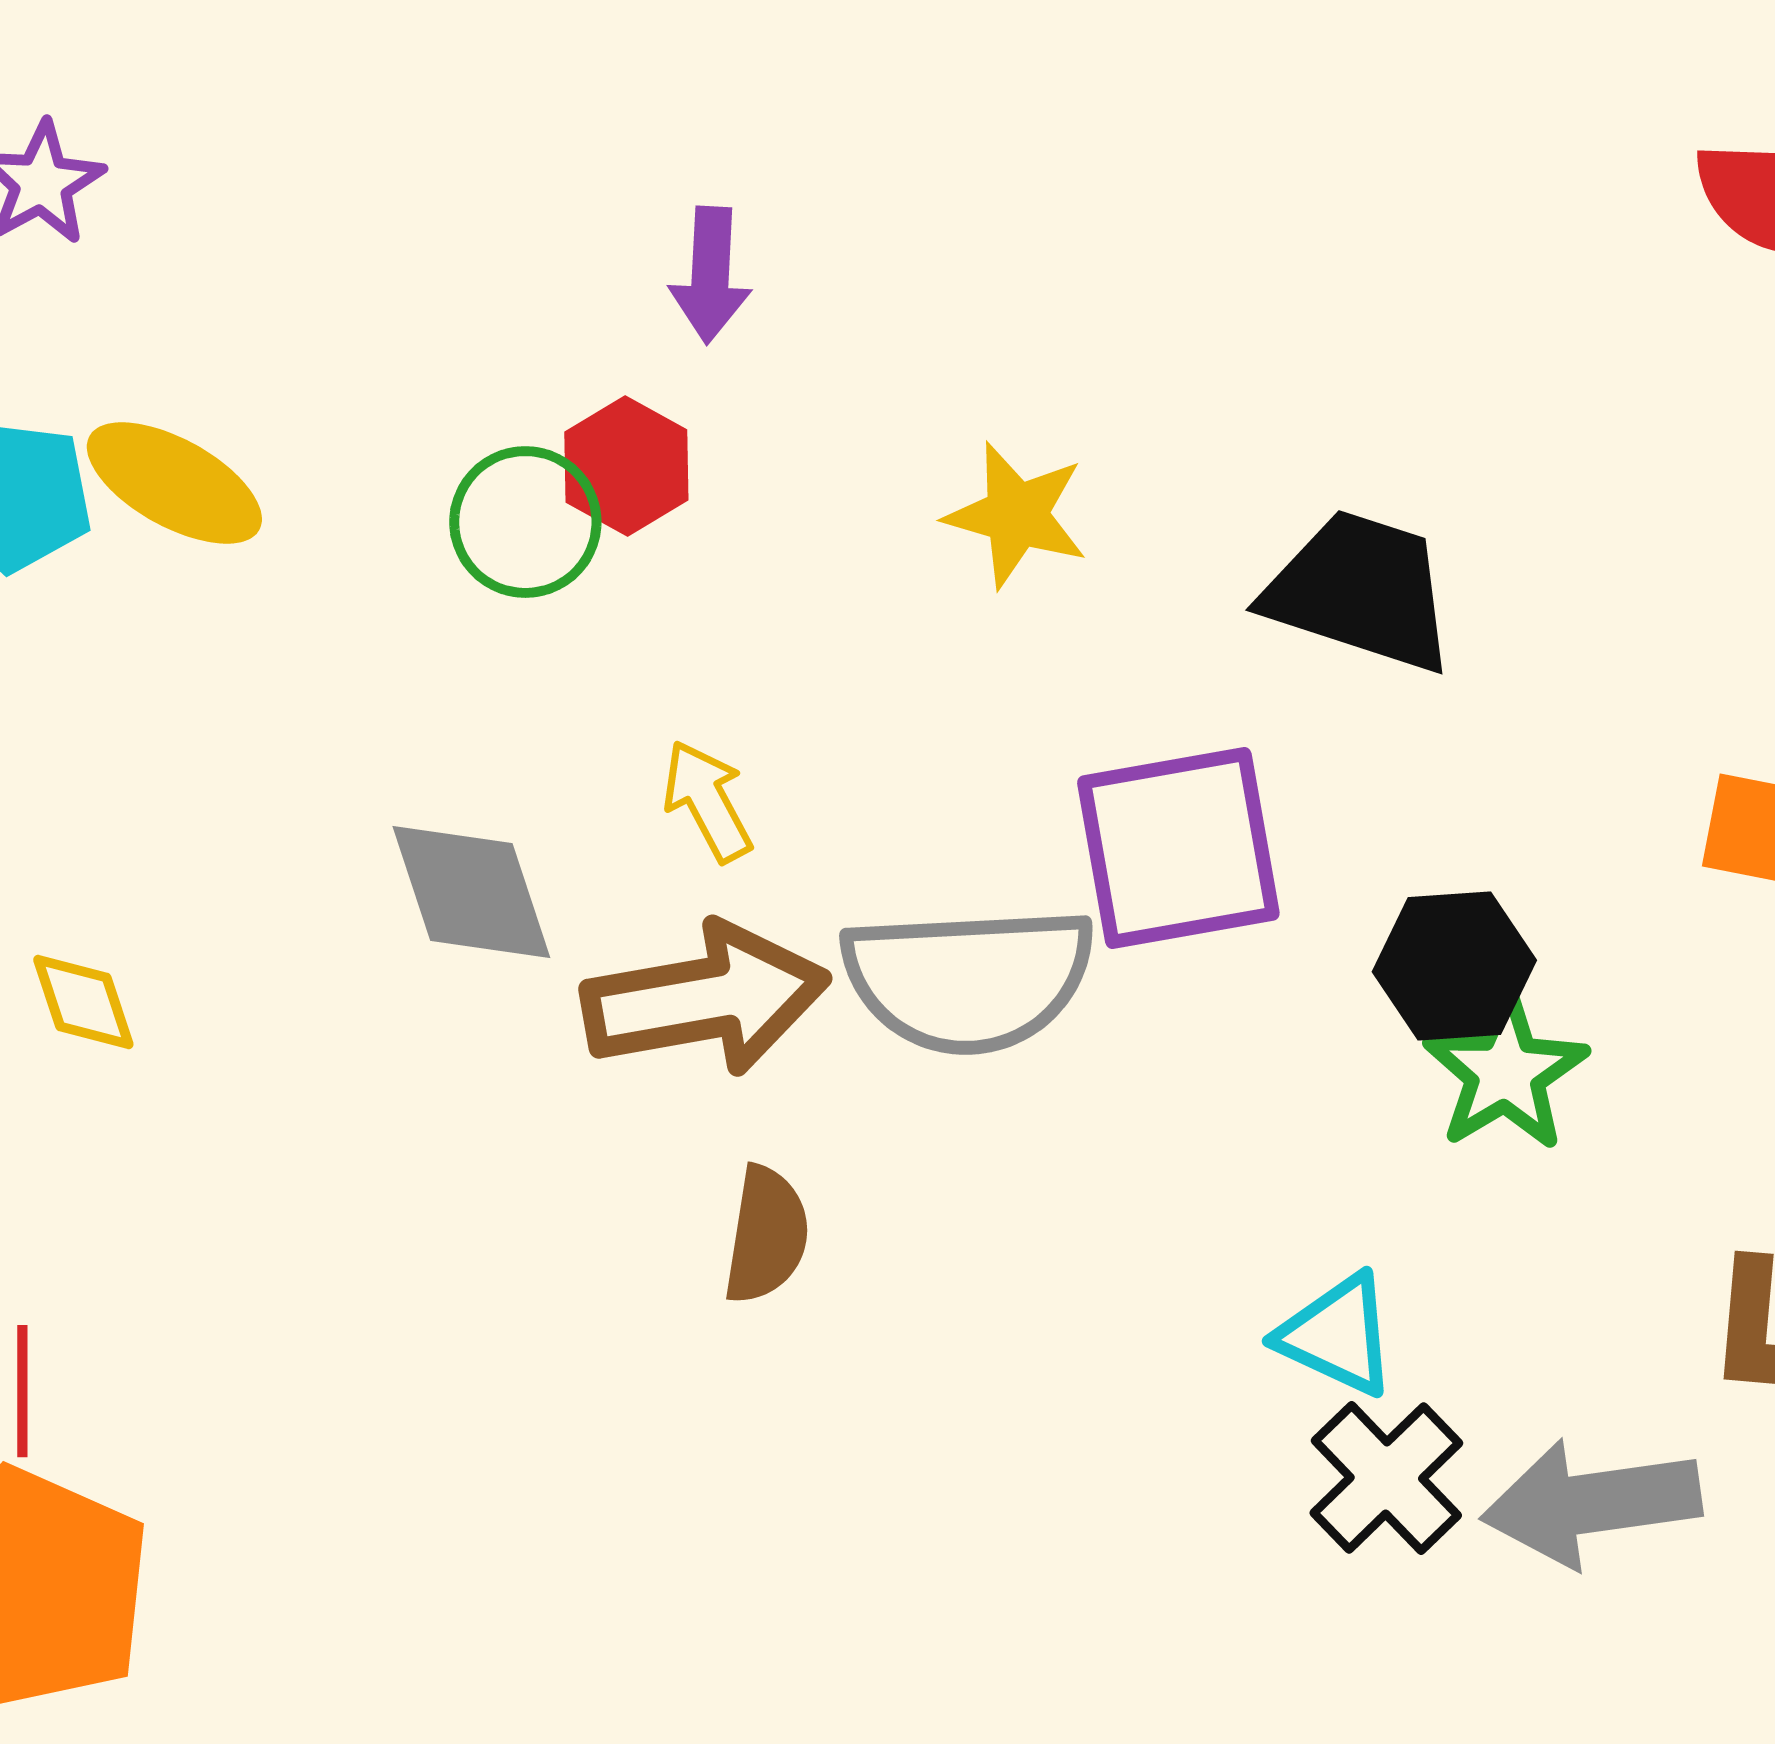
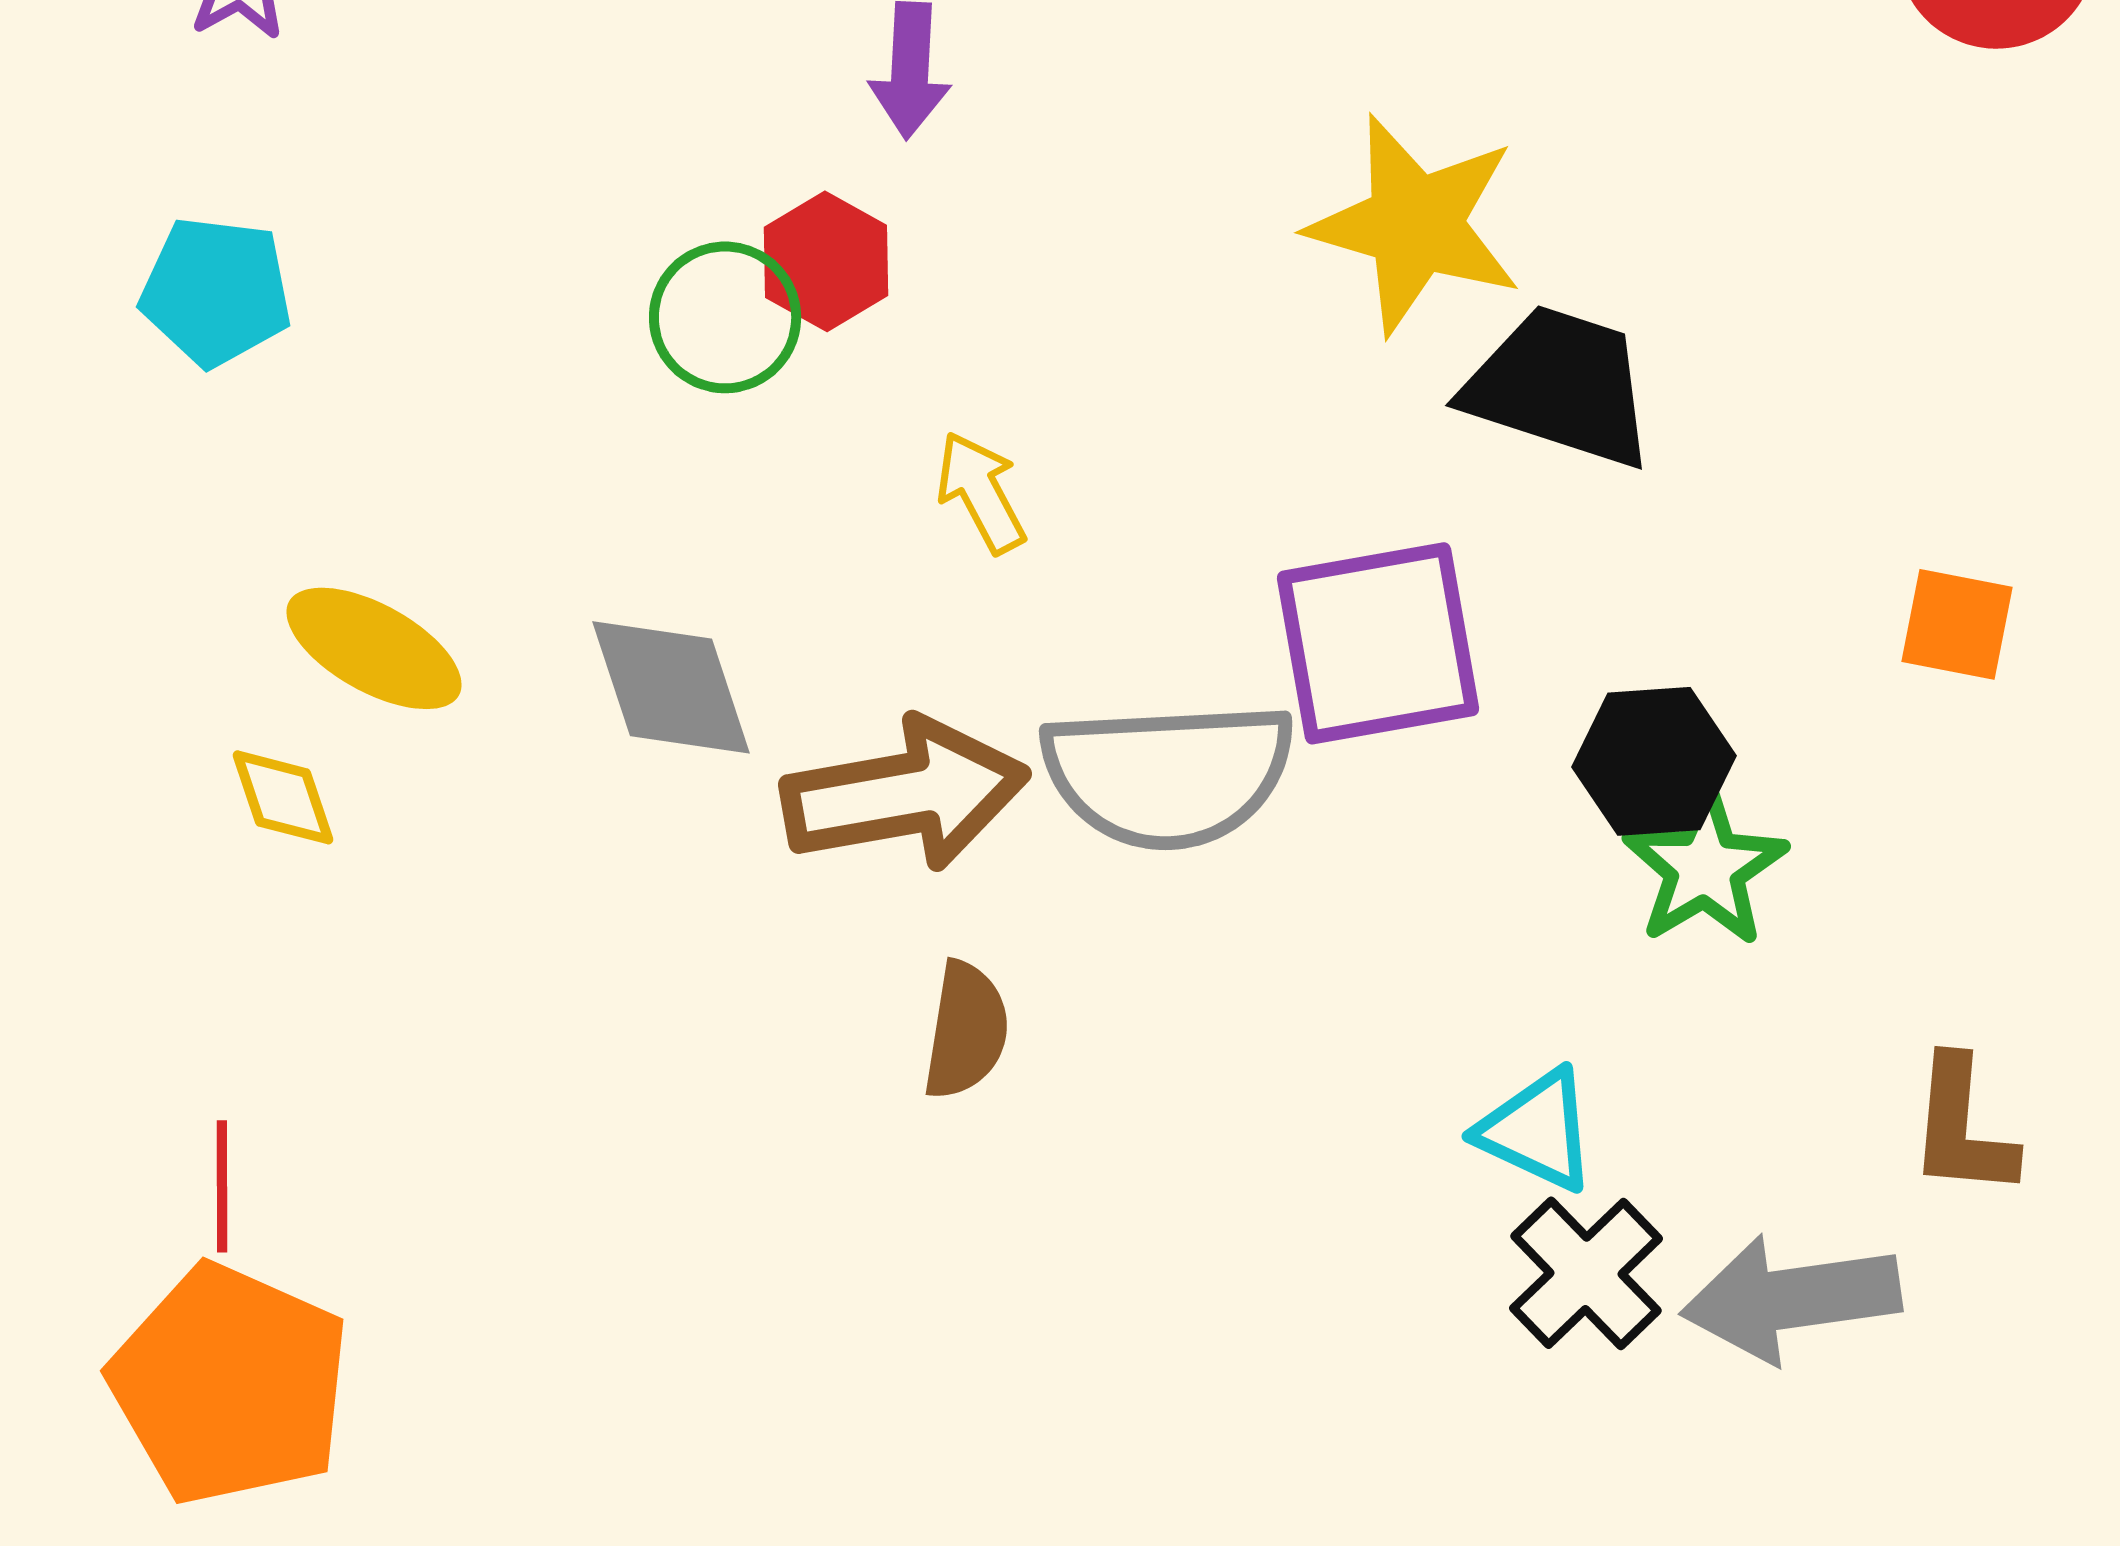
yellow ellipse: (174, 483) -> (374, 648), moved
yellow star: (1016, 515) -> (1415, 224), moved, size x1.5
yellow arrow: (707, 801) -> (981, 492), moved

